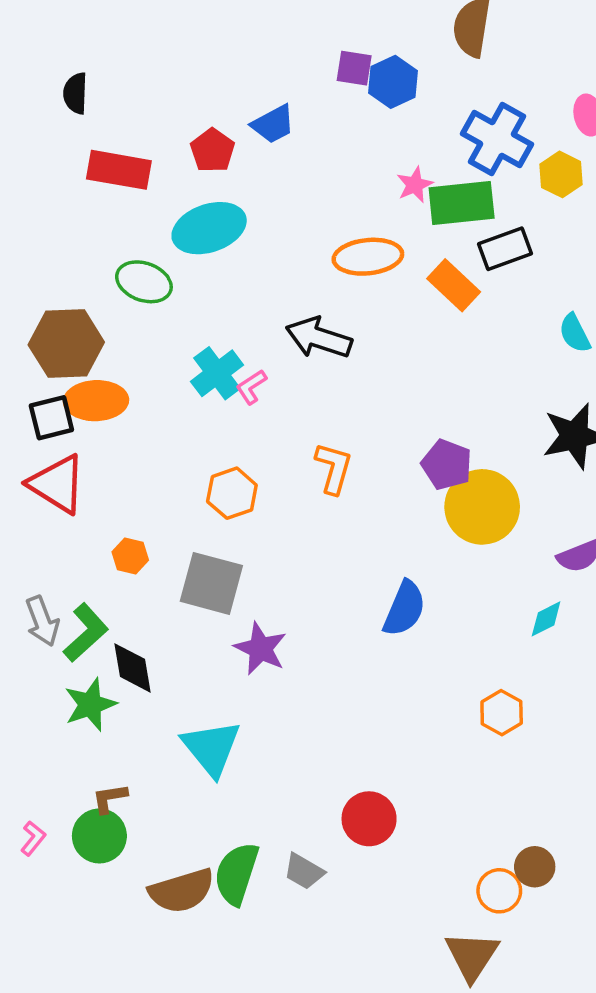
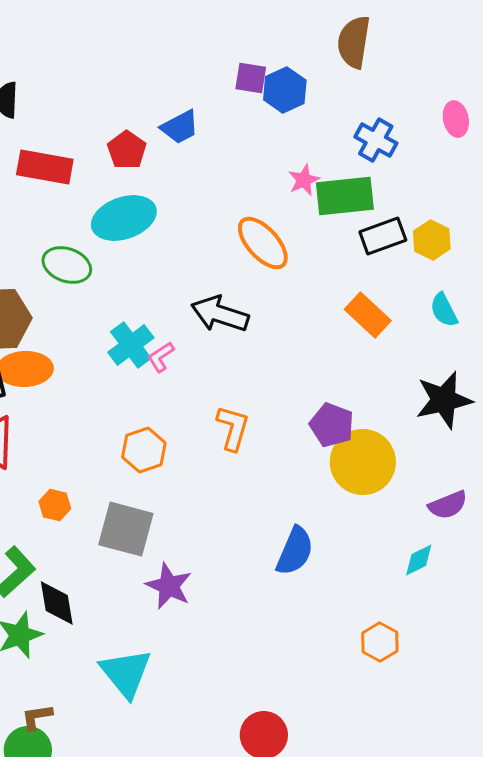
blue cross: (497, 139) -> (376, 140), size x0.7
yellow hexagon: (561, 174) -> (432, 240), moved
orange ellipse: (368, 257) -> (263, 243), turned 54
orange rectangle: (454, 285) -> (368, 315), moved

